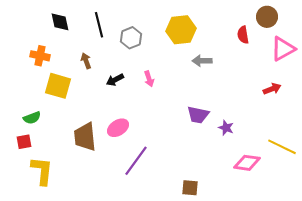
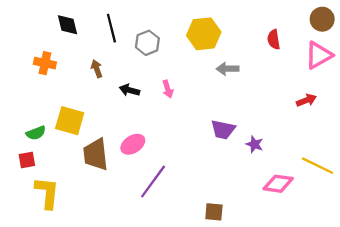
brown circle: (267, 17) -> (322, 19), moved
black arrow: (115, 80) -> (129, 90), turned 42
yellow square: (58, 86) -> (70, 121), moved

